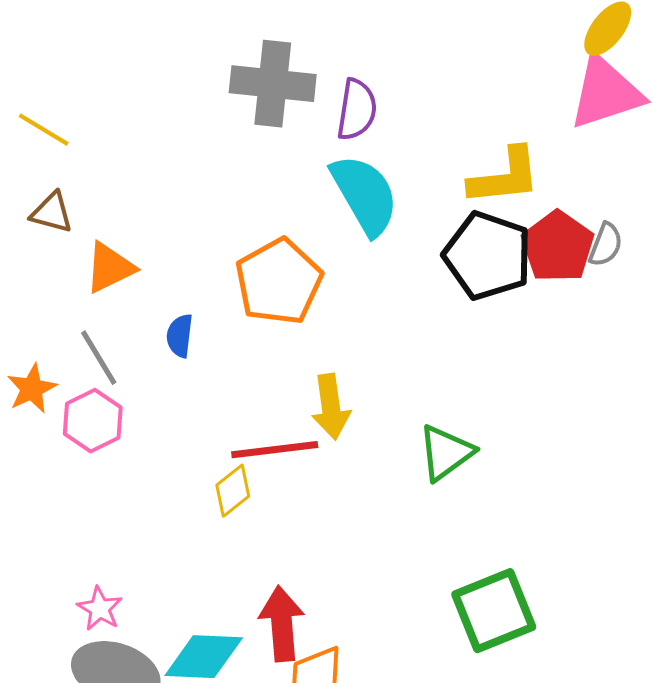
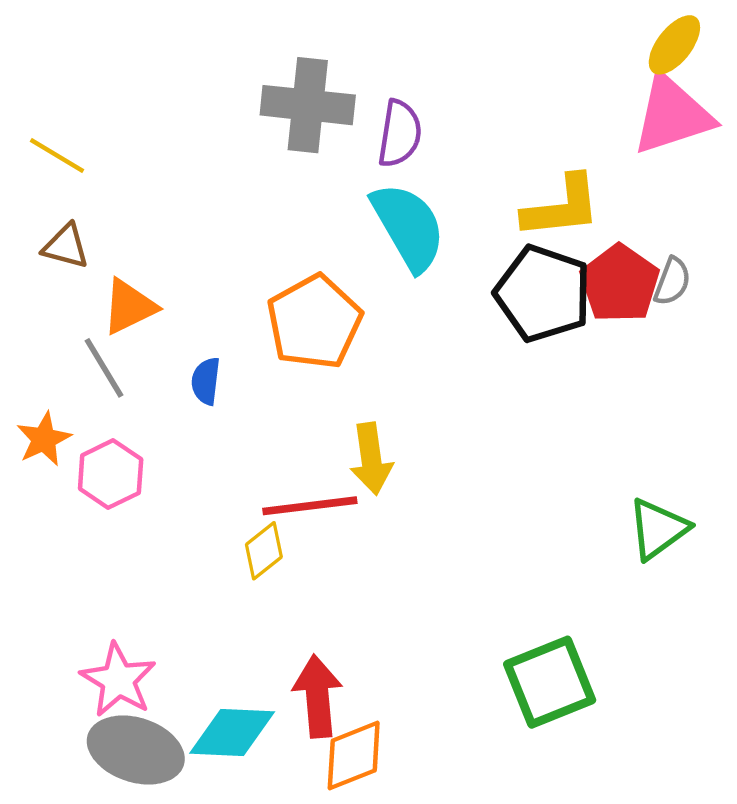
gray line: (99, 358) -> (104, 368), moved
green triangle: (446, 453) -> (658, 529), moved
pink star: (100, 609) -> (118, 680), size x1.5

